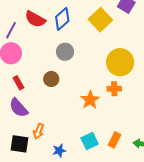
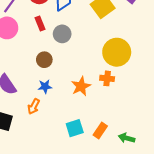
red rectangle: (18, 83) -> (40, 23), moved
orange arrow: (39, 131) -> (34, 106), moved
blue star: (59, 151) -> (45, 86), moved

